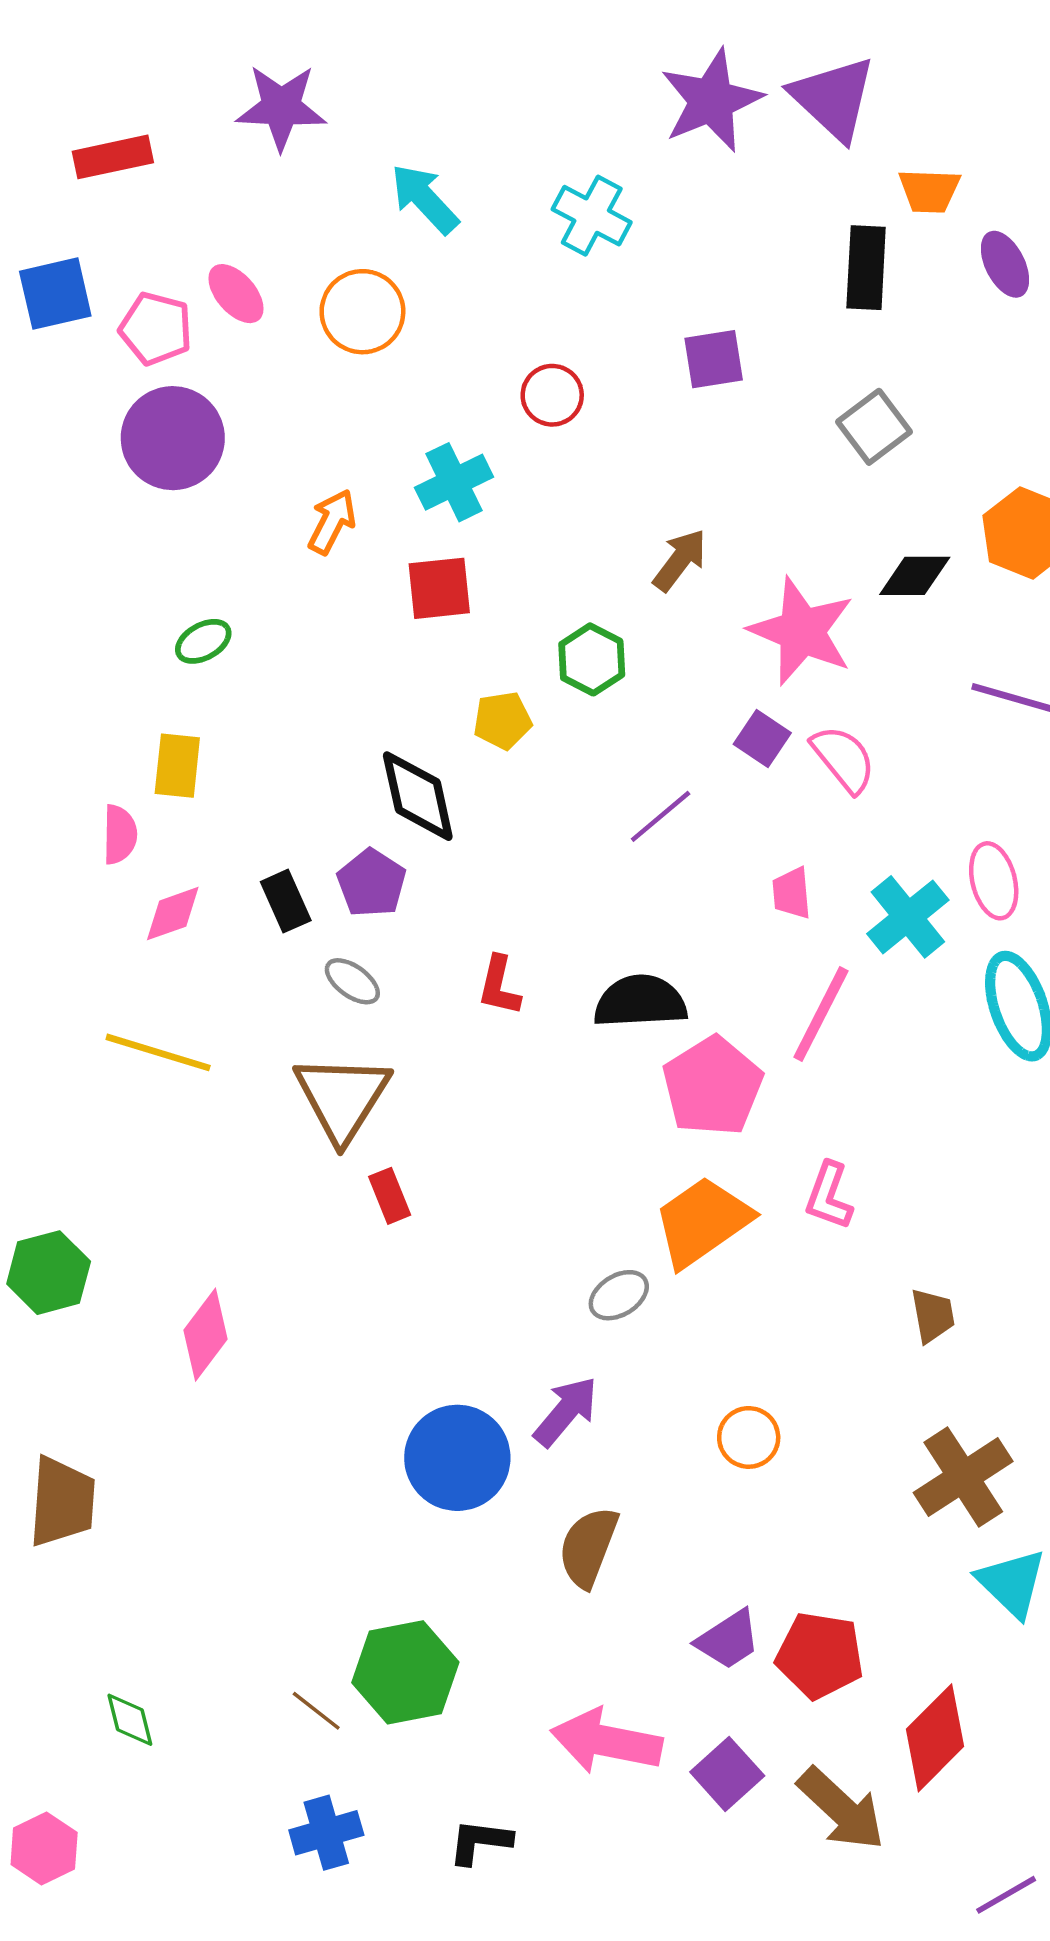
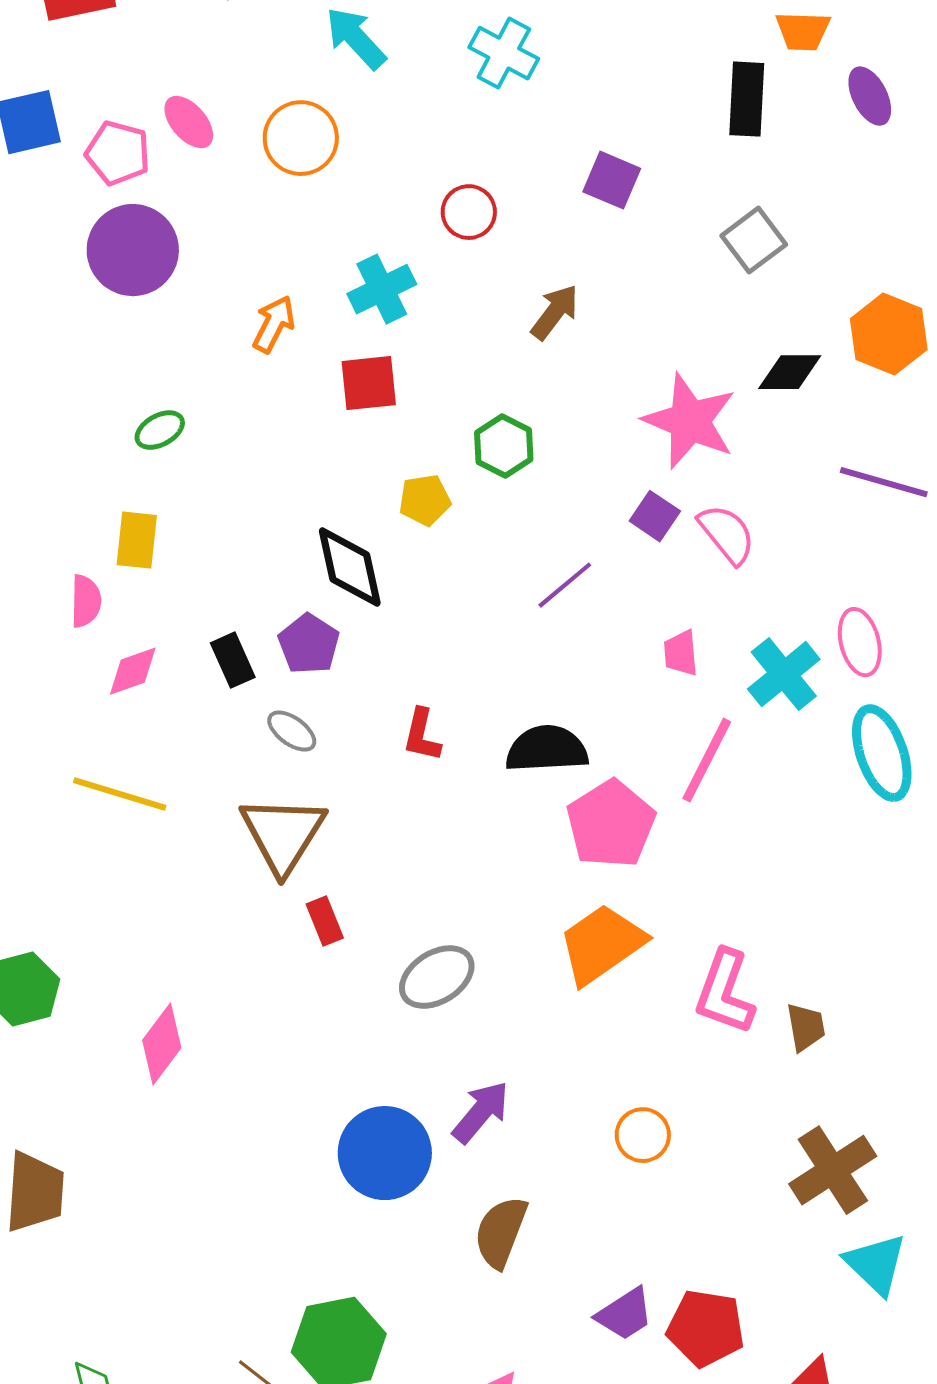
purple square: (714, 359) -> (612, 180), turned 32
brown arrow: (680, 560) -> (555, 312), moved
pink L-shape: (829, 1196) -> (725, 992), moved, size x1.4
gray ellipse: (619, 1295) -> (437, 977), moved, size x1.4

